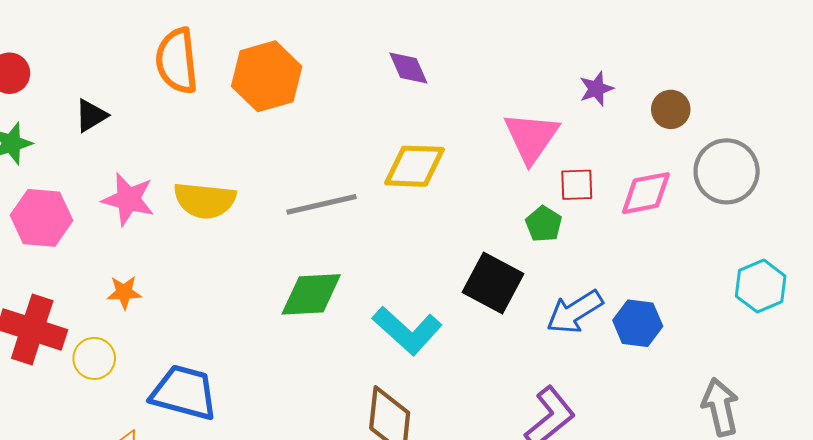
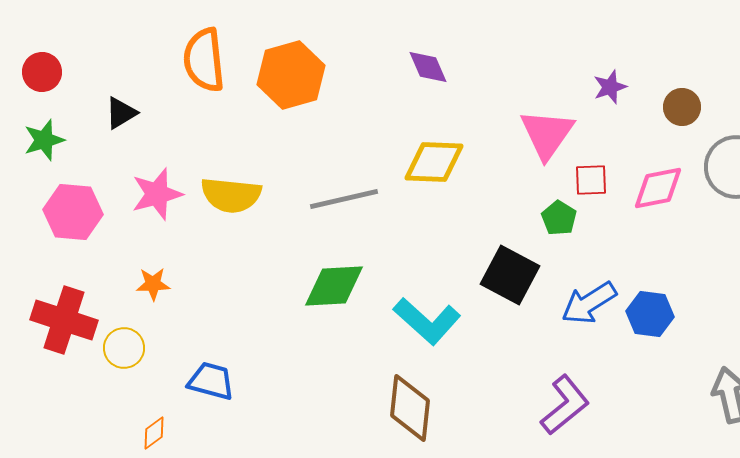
pink star: (128, 199) -> (157, 194), turned -30
blue trapezoid: (184, 393) -> (211, 381), size x0.7

